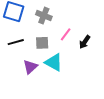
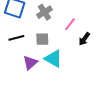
gray cross: (44, 16) -> (44, 12), turned 35
pink line: (66, 34) -> (70, 24), moved

